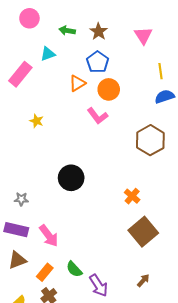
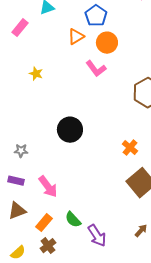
pink rectangle: (20, 74) -> (20, 28), size x0.7
purple rectangle: (16, 230) -> (16, 181), size x0.7

